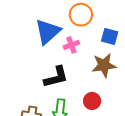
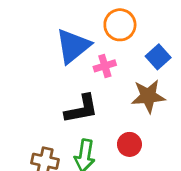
blue square: (110, 36) -> (158, 57), turned 30

